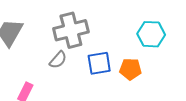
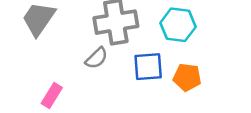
cyan hexagon: (151, 34) -> (178, 25), moved

